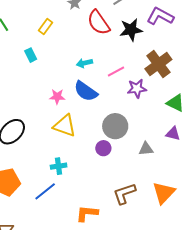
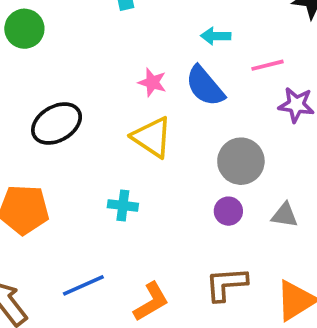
purple circle: (103, 148) -> (228, 211), moved
blue line: (45, 191) -> (83, 285), moved
orange L-shape: (87, 213) -> (151, 302), turned 130

